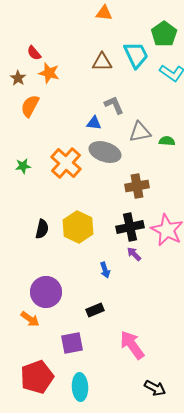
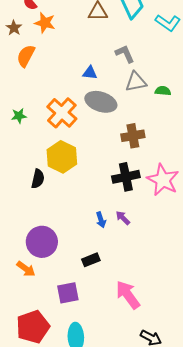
gray L-shape: (114, 105) -> (125, 54), moved
yellow hexagon: (78, 227) -> (62, 157), moved
purple arrow: (134, 254) -> (123, 218), moved

